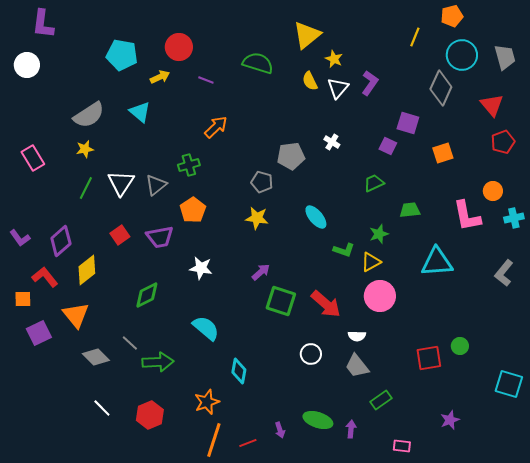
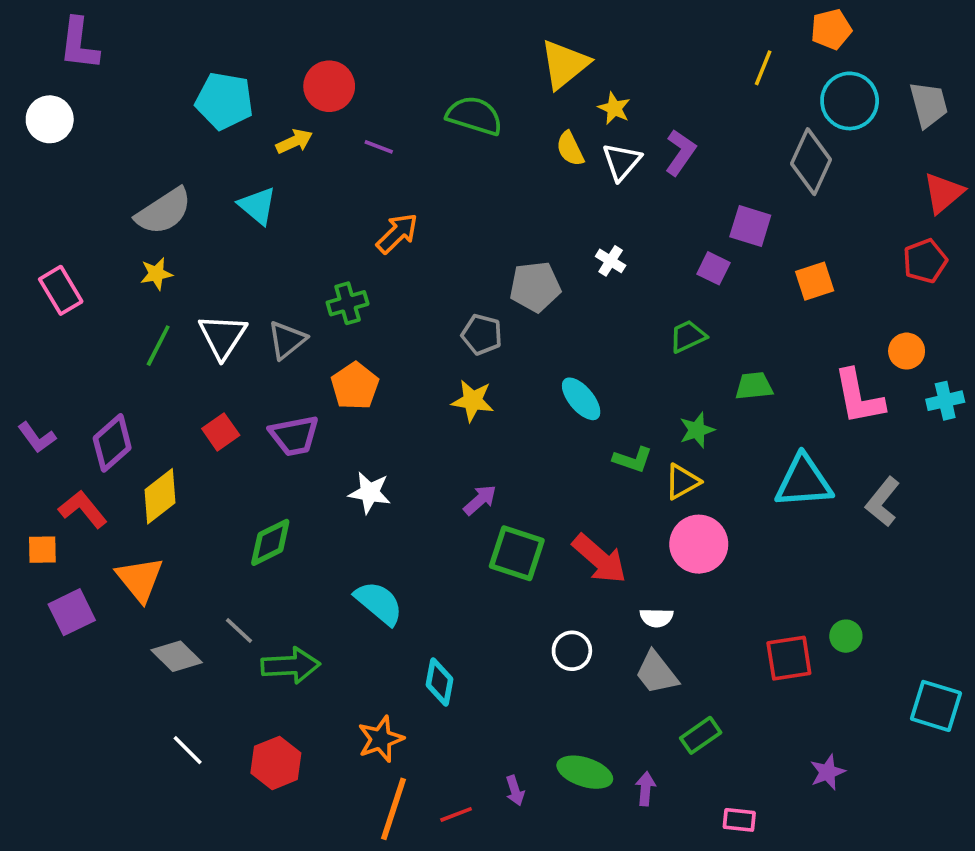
red triangle: (492, 105) -> (943, 193), moved, turned 30
gray L-shape: (504, 273) -> (883, 502), moved

